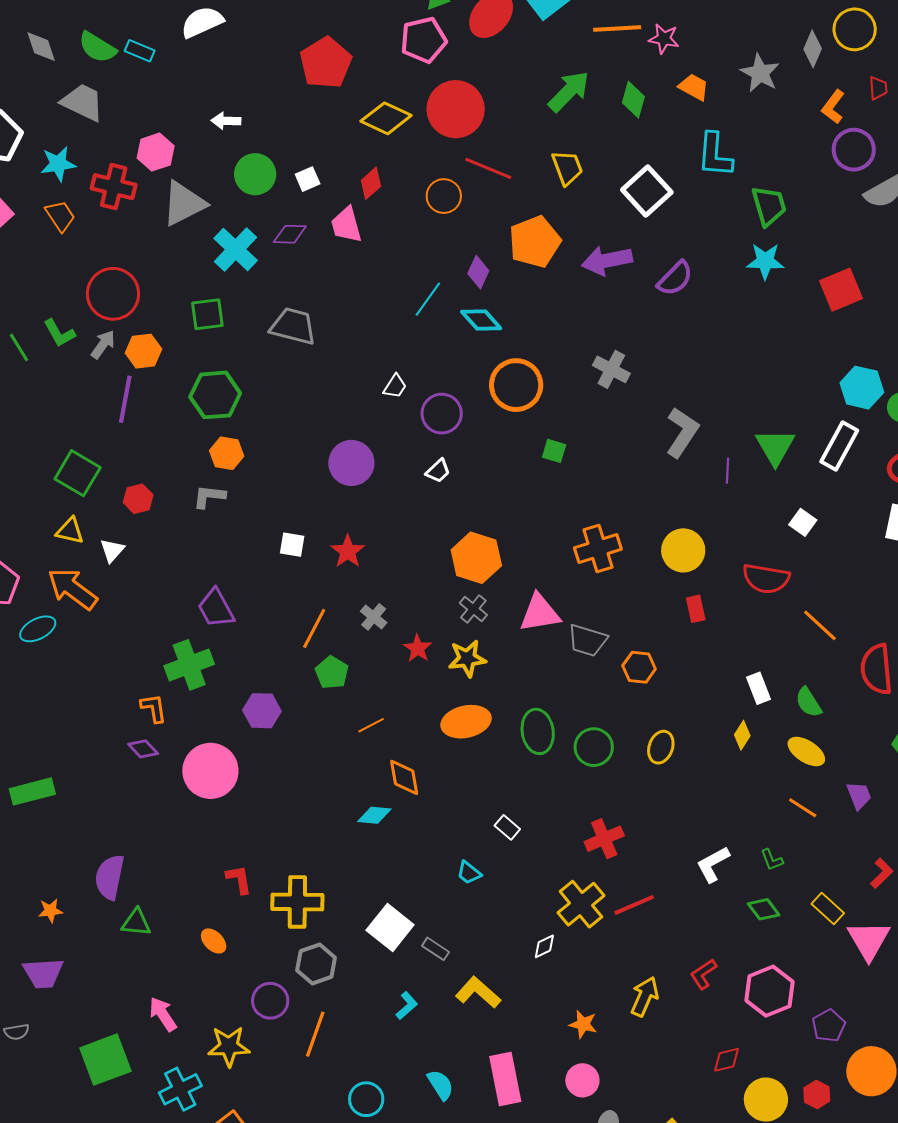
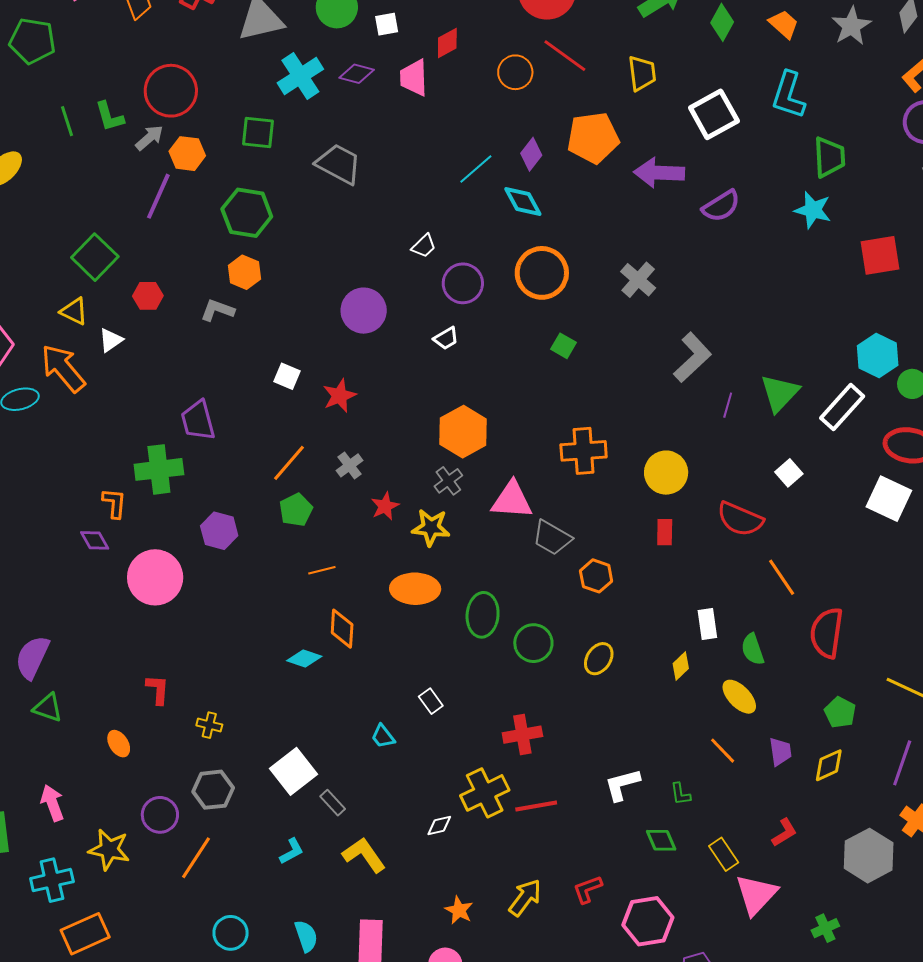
yellow cross: (297, 902) -> (209, 725), size x0.5

